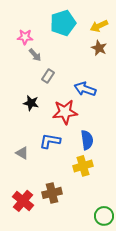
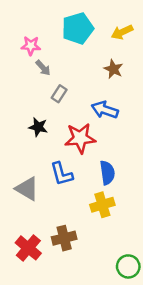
brown star: (99, 48) -> (113, 69), moved
blue L-shape: (50, 141) -> (62, 174), turned -115
gray triangle: (22, 153) -> (27, 189), size x1.5

